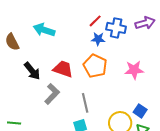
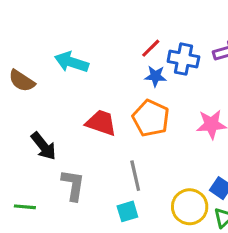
brown semicircle: (12, 42) -> (22, 81), turned -30
black arrow: (32, 71) -> (44, 146), moved
gray L-shape: (52, 94) -> (73, 185), moved, turned -35

